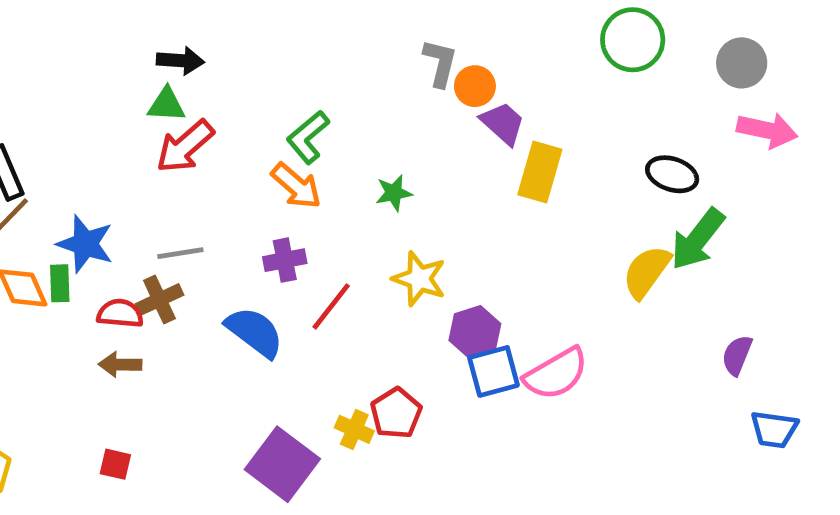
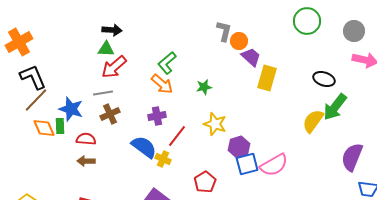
gray line: (180, 253) -> (103, 93), moved
brown cross: (159, 300) -> (110, 114), moved
purple semicircle: (737, 355) -> (352, 157), size x1.6
yellow cross: (354, 429) -> (163, 159), moved

